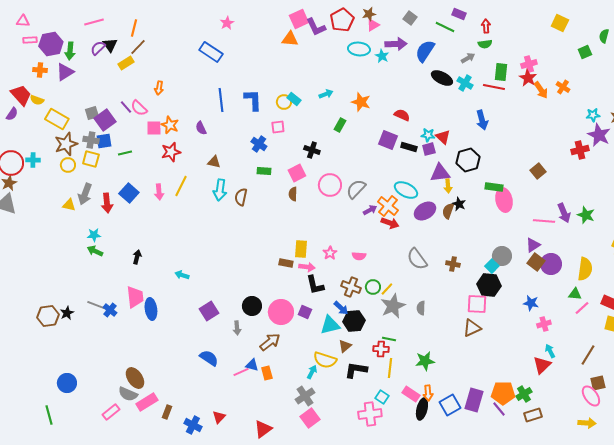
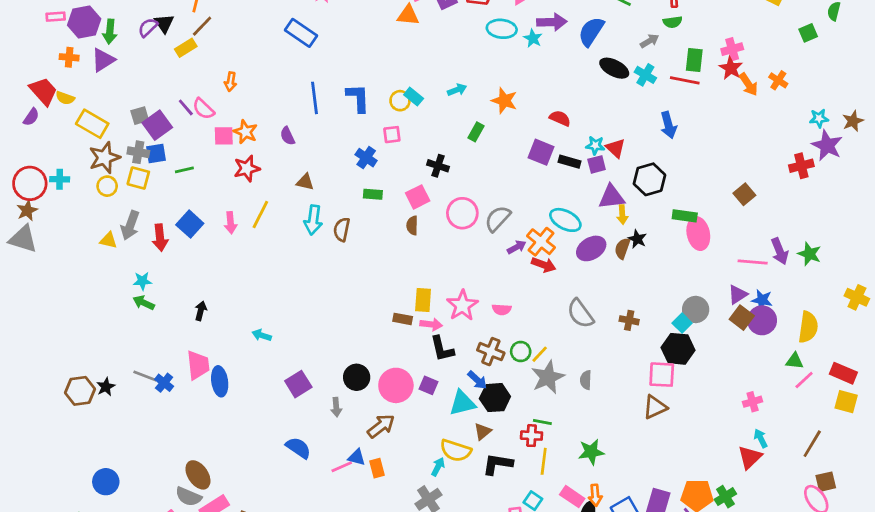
pink star: (330, 253) -> (462, 305), size x1.6
blue star: (531, 303) -> (762, 300), moved

